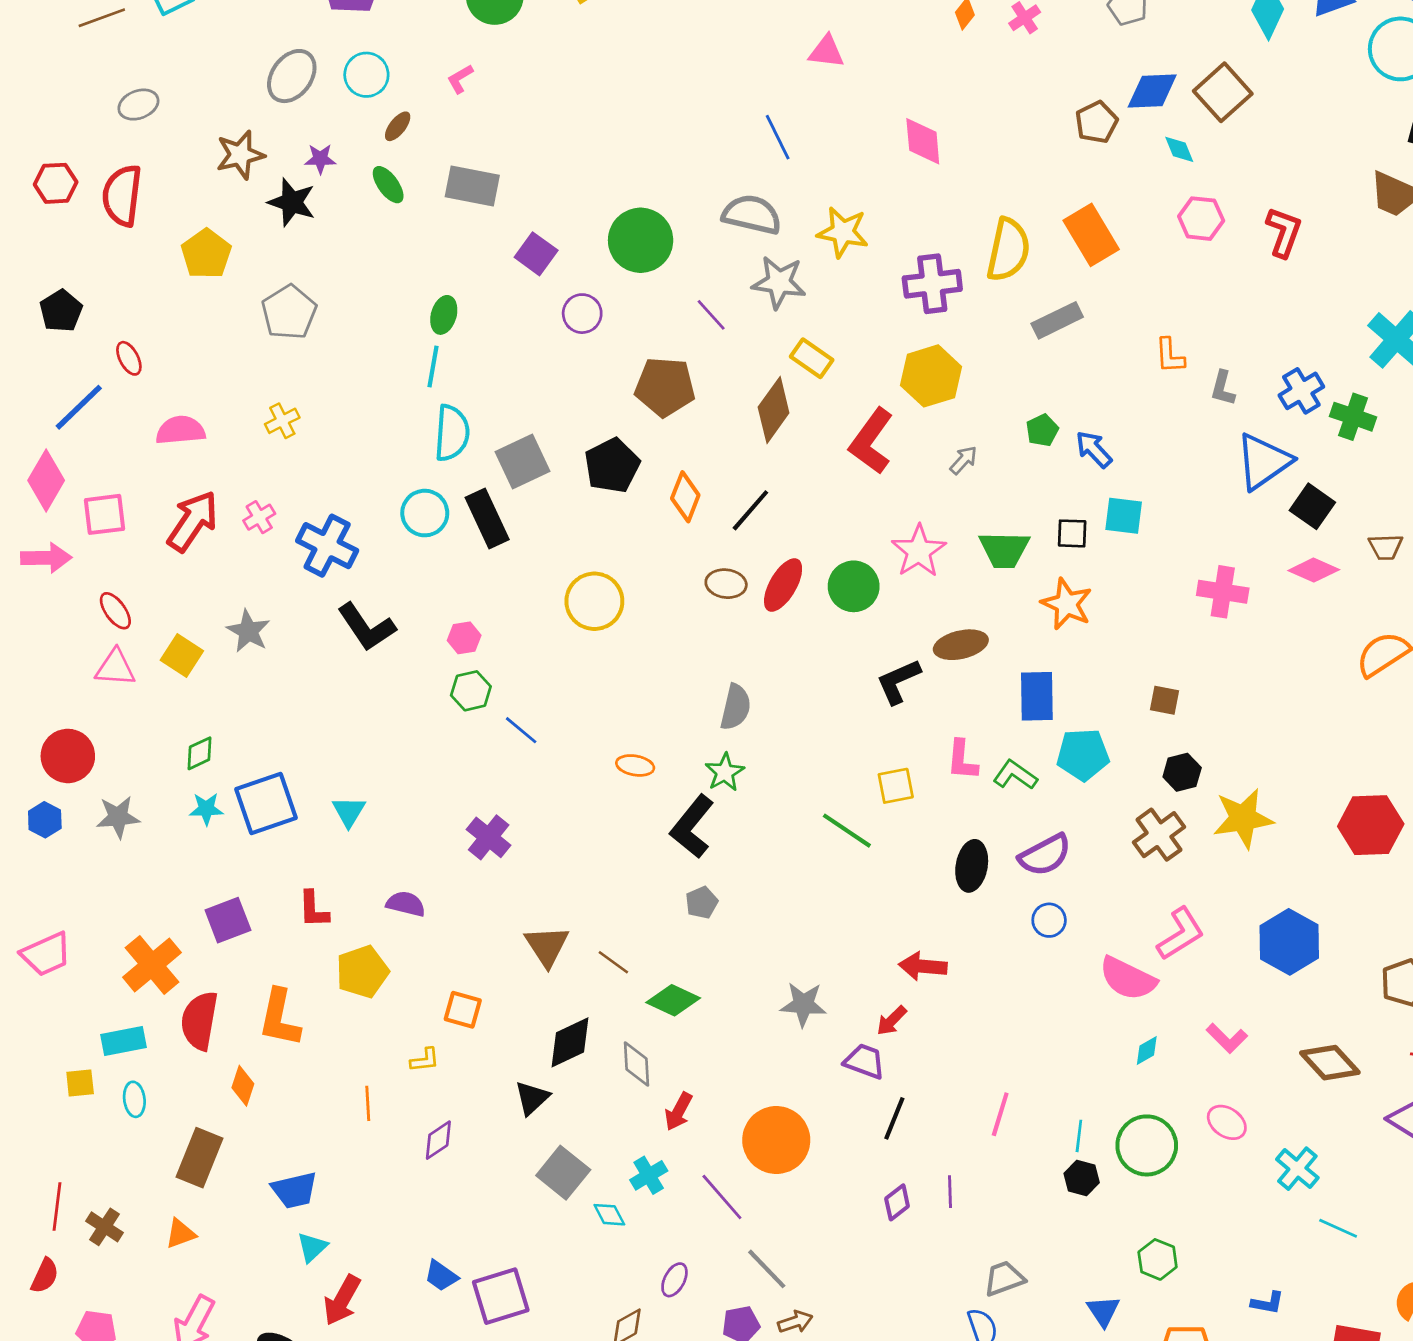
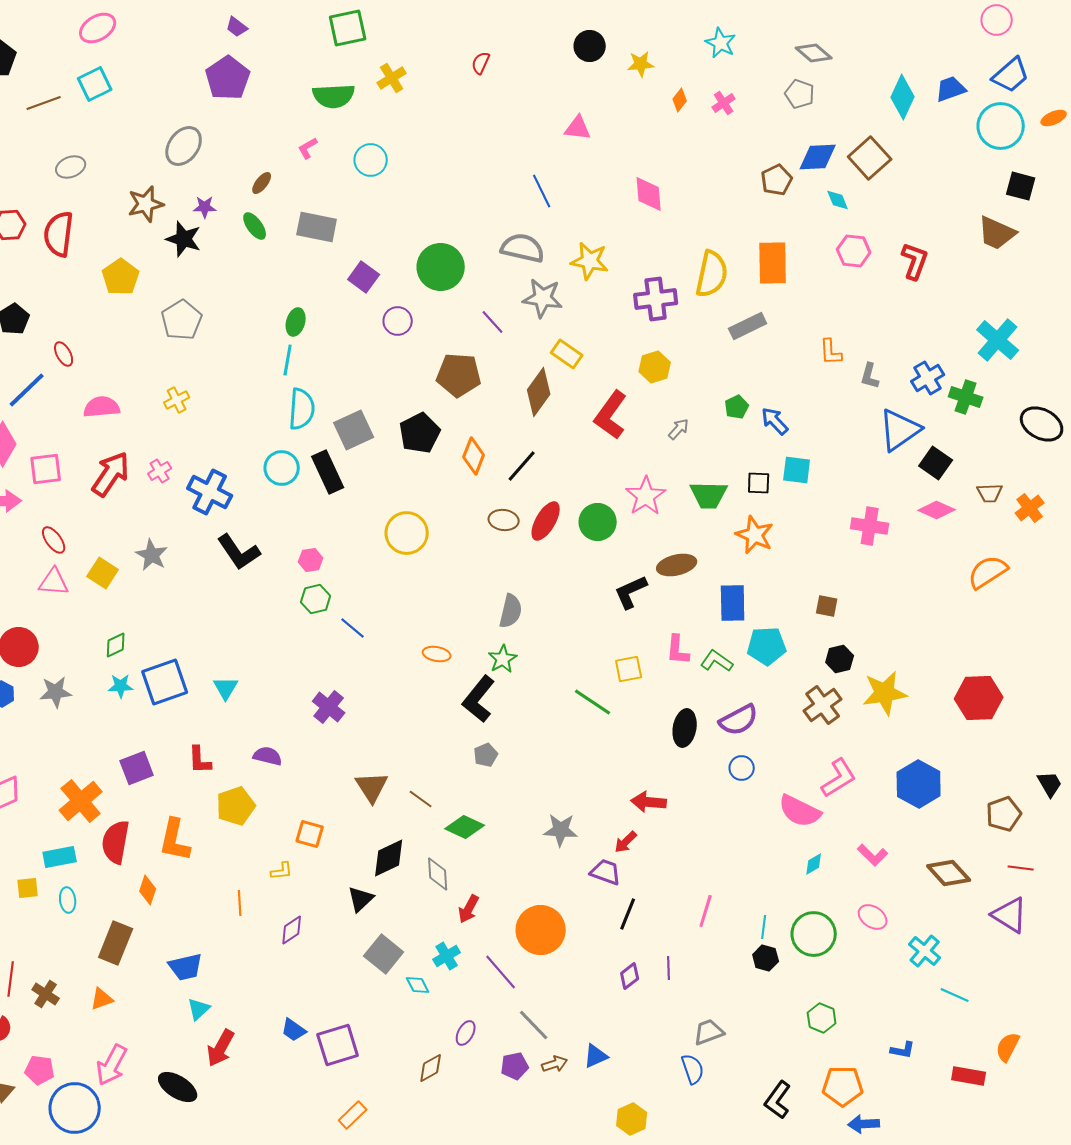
cyan circle: (366, 75) -> (371, 160), moved
orange rectangle: (1091, 235) -> (773, 263), turned 30
yellow hexagon: (931, 376) -> (655, 367), size x0.7
blue triangle: (1103, 1311) -> (596, 1056), moved, turned 40

